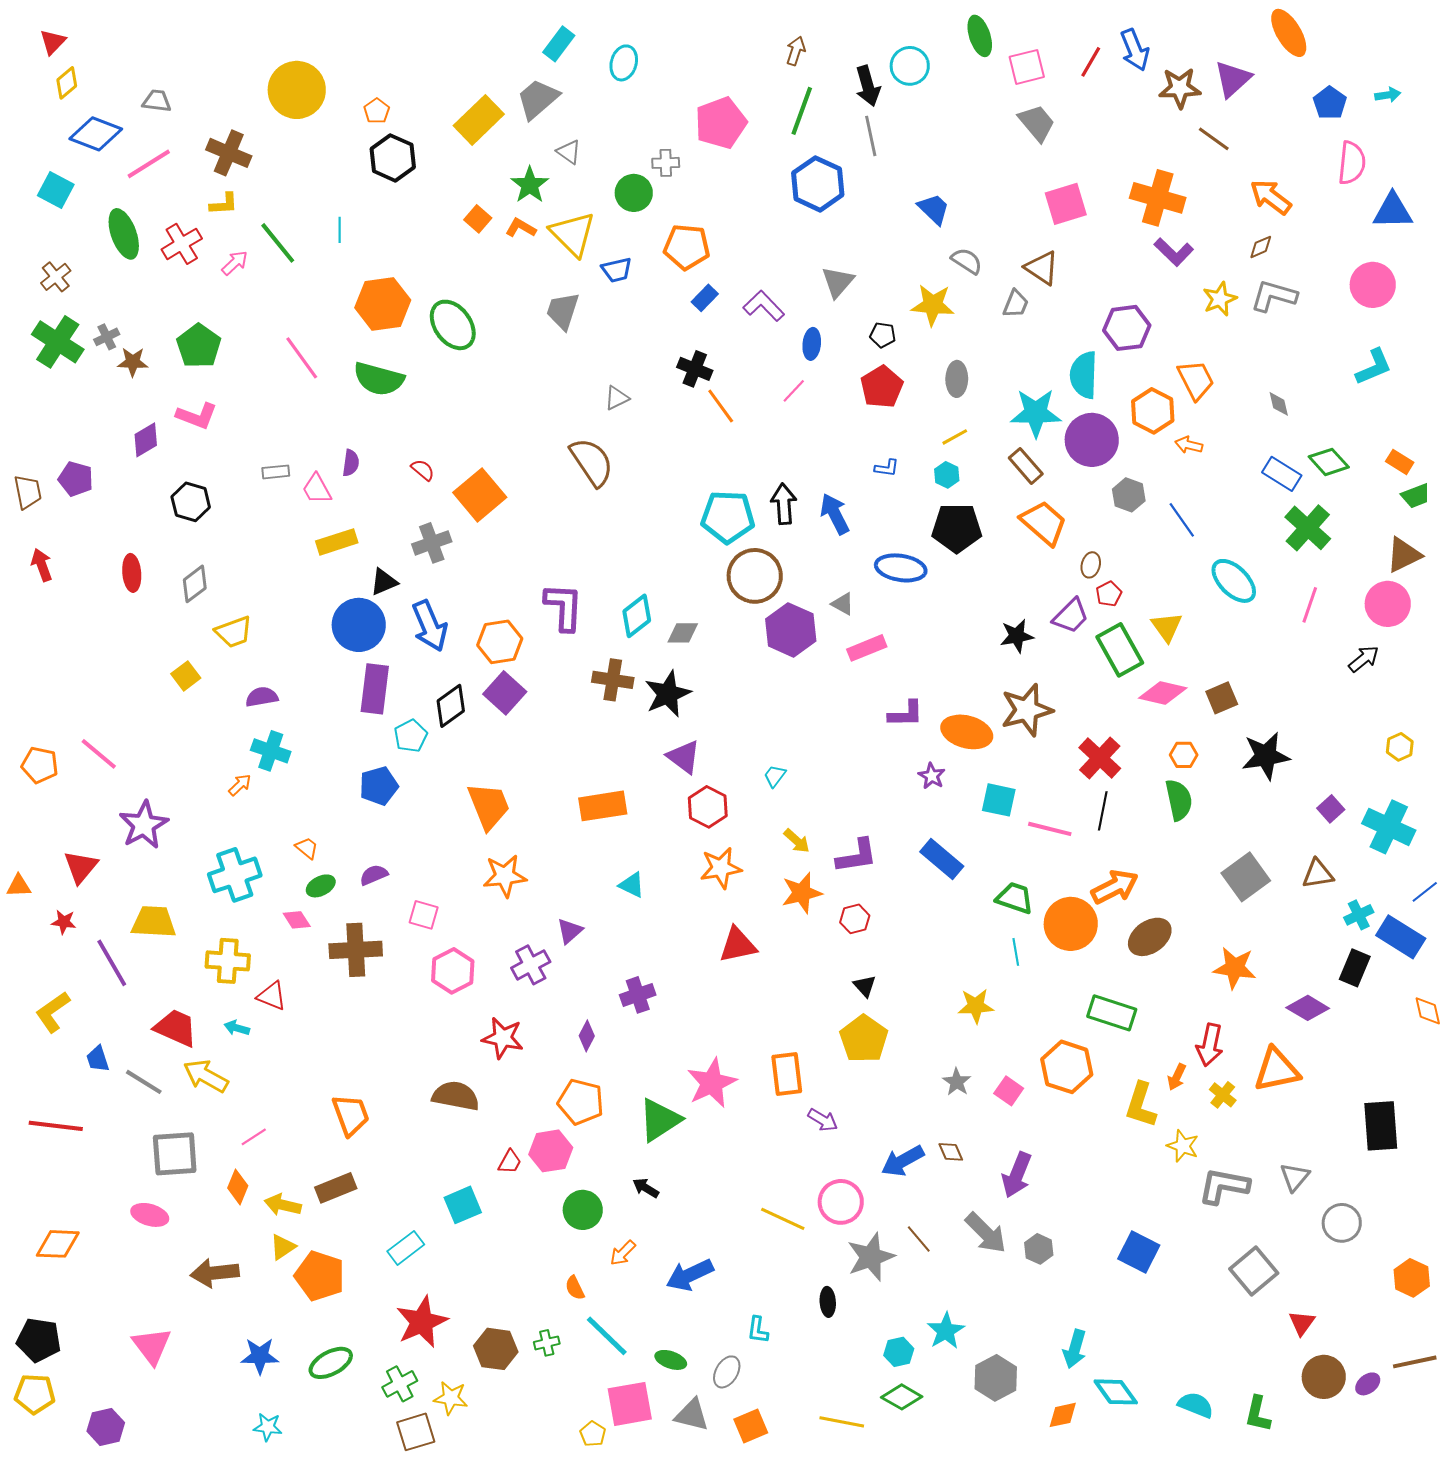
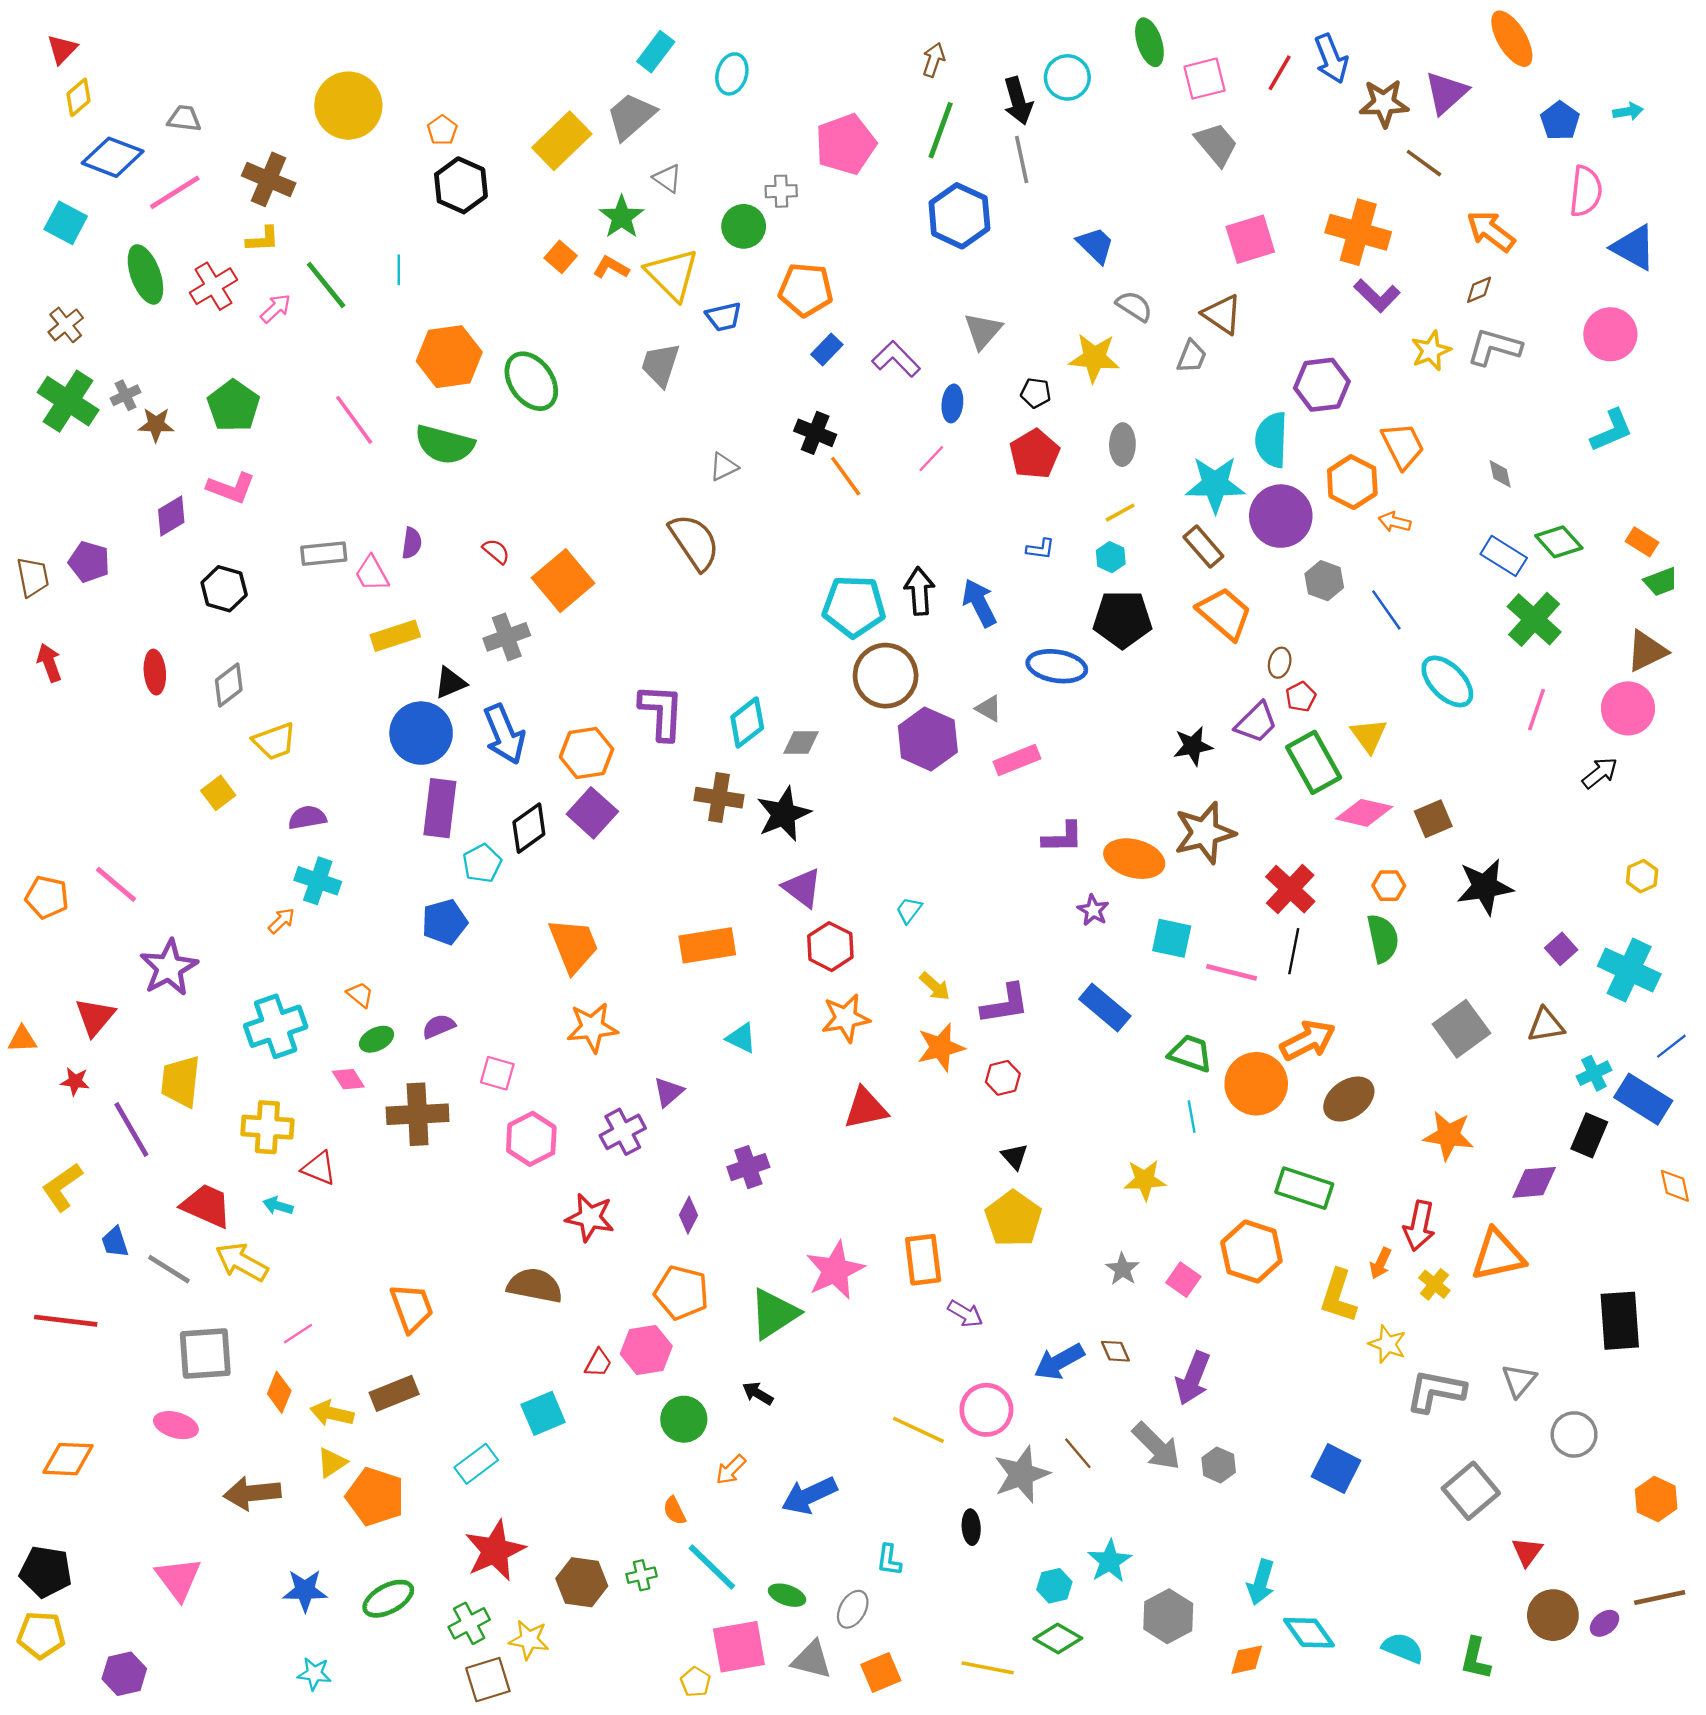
blue triangle: (1393, 211) -> (1634, 247), turned 30
gray rectangle: (276, 472) -> (324, 554), size x1.4
yellow trapezoid: (154, 922) -> (181, 1081), turned -87
purple diamond: (1308, 1008) -> (1534, 1182), turned -36

